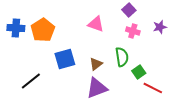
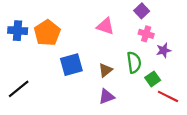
purple star: (160, 27) -> (164, 50), moved
black line: (31, 81) -> (19, 89), moved
purple triangle: (97, 88) -> (107, 96), size x0.7

